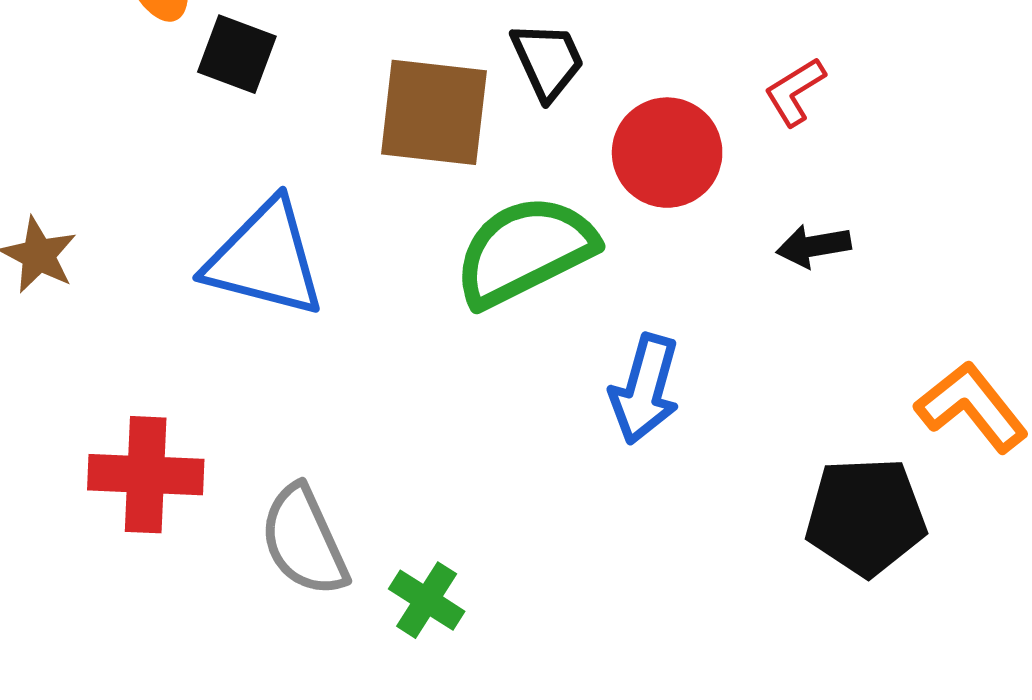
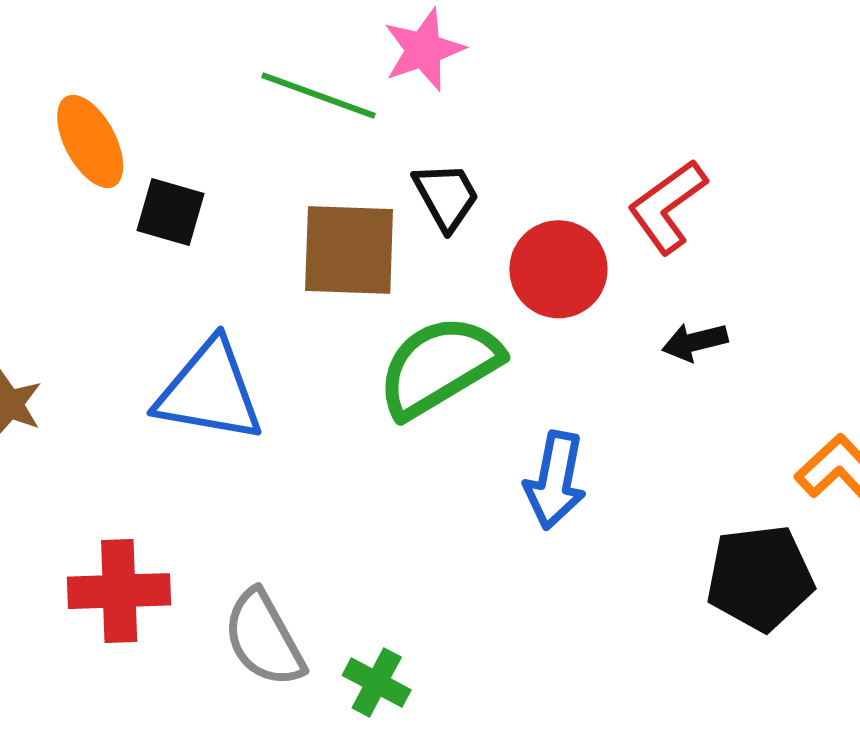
red L-shape: (795, 92) -> (667, 206), size x1.5

